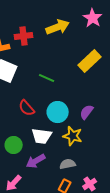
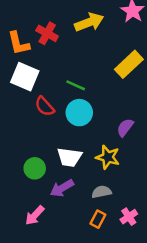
red cross: (24, 36) -> (47, 33), turned 36
red semicircle: (27, 108) -> (45, 106), moved
cyan circle: (58, 112) -> (79, 113), moved

